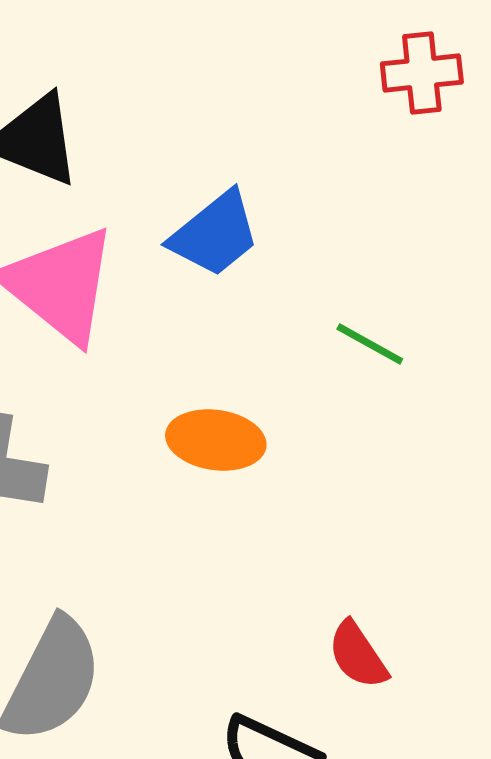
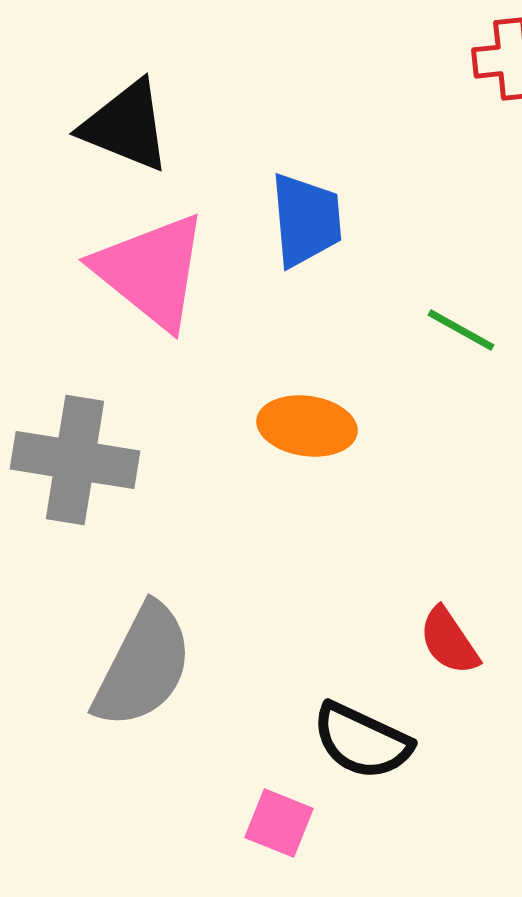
blue trapezoid: (215, 234) -> (306, 220), turned -56

